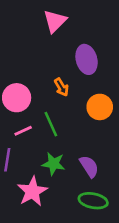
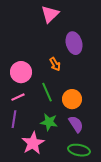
orange circle: (100, 107) -> (72, 99), moved
pink line: (23, 131) -> (18, 97), moved

